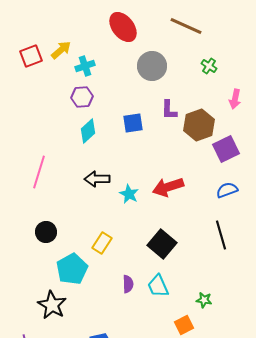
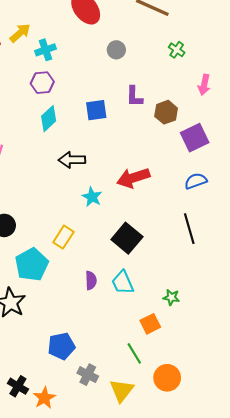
gray circle: (152, 66) -> (116, 50), size x0.6
brown hexagon: (199, 125) -> (166, 112), size x0.7
black arrow: (97, 179) -> (72, 160), moved
cyan star: (129, 194) -> (92, 197), moved

